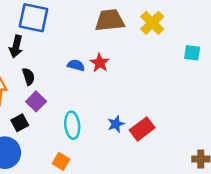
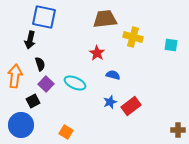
yellow cross: (152, 23) -> (133, 37), moved, turned -30
blue semicircle: (76, 65) -> (113, 75), moved
cyan ellipse: (72, 125) -> (75, 83), moved, turned -60

